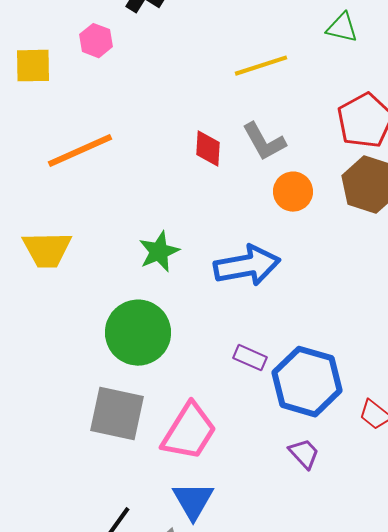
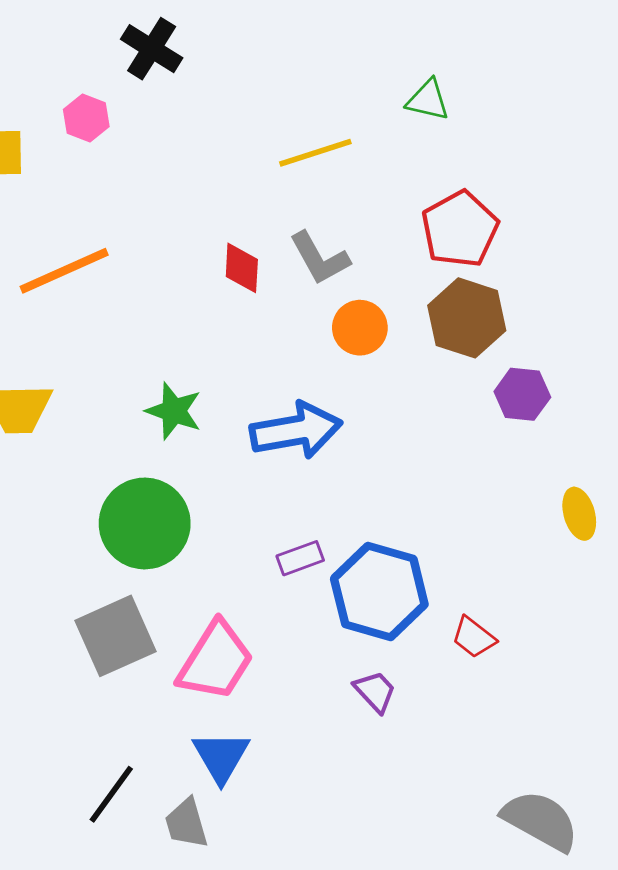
green star: (159, 252) -> (174, 411), turned -30
purple rectangle: (250, 358) -> (300, 558), turned -44
gray square: (117, 414) -> (115, 636), turned -36

